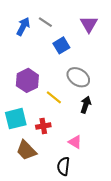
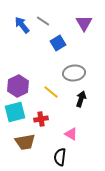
blue arrow: (23, 26) -> (22, 25), turned -66
gray ellipse: (78, 77) -> (74, 73), turned -40
purple hexagon: (27, 80) -> (18, 86), moved
brown trapezoid: (26, 150) -> (25, 142), turned -55

